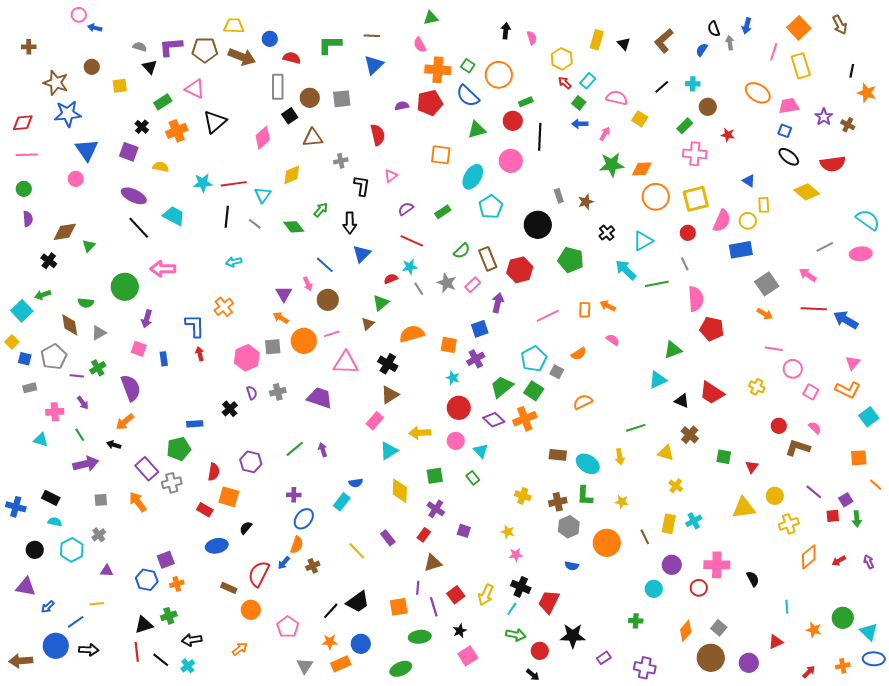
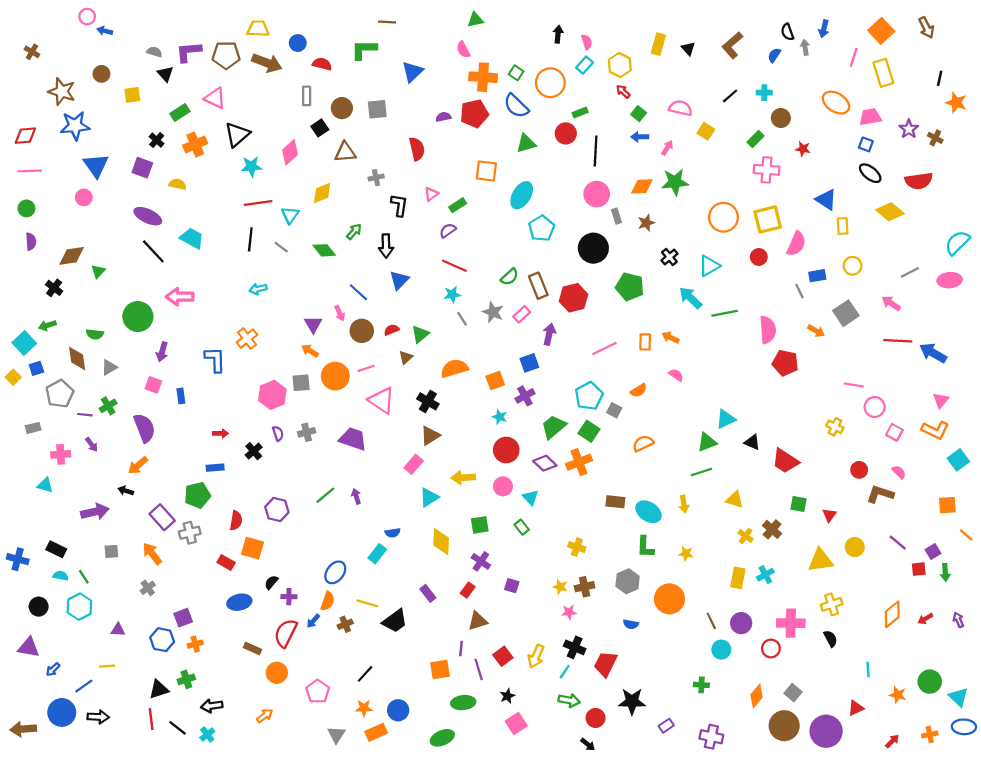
brown line: (372, 36) -> (387, 22), moved
brown cross: (29, 47) -> (32, 52), turned 32
cyan rectangle: (588, 81) -> (585, 65), moved
gray rectangle: (278, 87) -> (307, 96), size x0.7
pink circle: (511, 161) -> (597, 194), moved
orange diamond: (642, 169) -> (642, 186), moved
blue triangle: (749, 181) -> (826, 200), size x1.5
cyan star: (203, 183) -> (251, 167), moved
green rectangle: (443, 212) -> (458, 205), moved
cyan semicircle: (868, 220) -> (957, 243), turned -80
yellow circle: (748, 221) -> (853, 266), moved
blue rectangle: (741, 250) -> (817, 276), size x0.7
gray line: (685, 264) -> (800, 291), moved
red semicircle: (391, 279) -> (392, 330), moved
orange arrow: (765, 314) -> (816, 331), moved
orange square: (449, 345) -> (495, 380), turned -30
green triangle: (673, 350) -> (707, 442), moved
red arrow: (200, 354) -> (221, 433), moved, turned 104
blue square: (25, 359) -> (36, 368), moved, turned -32
pink triangle: (346, 363) -> (382, 400), turned 32
red trapezoid: (712, 393) -> (785, 461), moved
green line: (80, 435) -> (84, 577), moved
brown cross: (690, 435) -> (772, 529), moved
purple cross: (294, 495) -> (289, 597), moved
brown cross: (558, 502) -> (585, 587), moved
yellow cross: (789, 524) -> (832, 604), moved
gray cross: (99, 535) -> (148, 588), moved
brown line: (645, 537) -> (711, 621), moved
yellow line: (357, 551) -> (367, 603), moved, turned -30
black trapezoid: (358, 602) -> (395, 621), moved
purple circle: (749, 663) -> (826, 731), size x1.5

